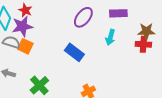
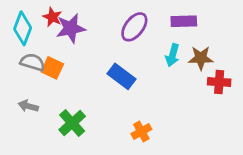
purple star: (22, 26) -> (71, 28), moved
brown star: (146, 31) -> (201, 58), moved
red cross: (143, 44) -> (219, 82), moved

